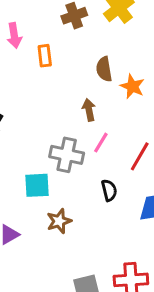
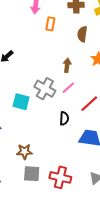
brown semicircle: (104, 69) -> (82, 34), moved
brown star: (59, 221) -> (24, 152), moved

